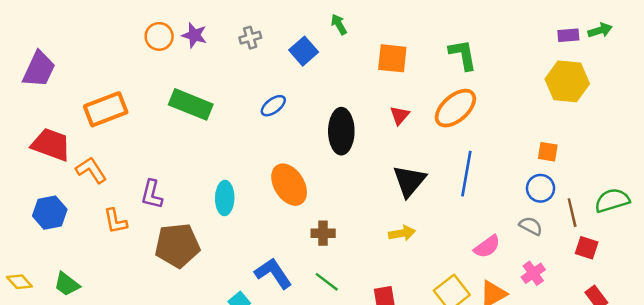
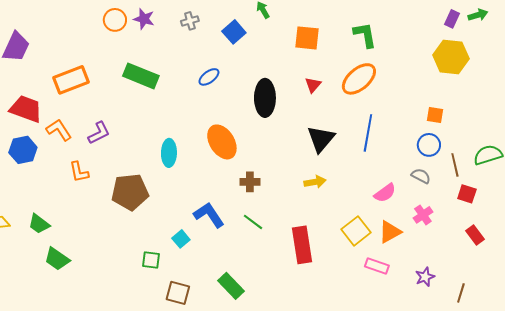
purple rectangle: (568, 35) -> (452, 19), turned -60
purple L-shape: (152, 194) -> (99, 133), moved, turned -130
blue hexagon: (50, 213) -> (23, 150), moved

